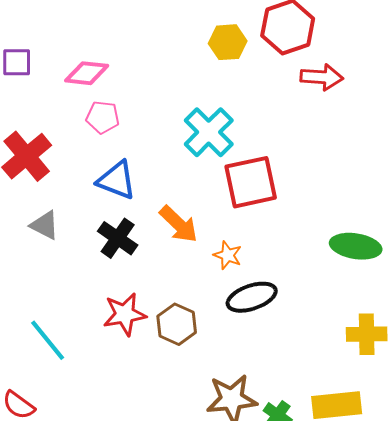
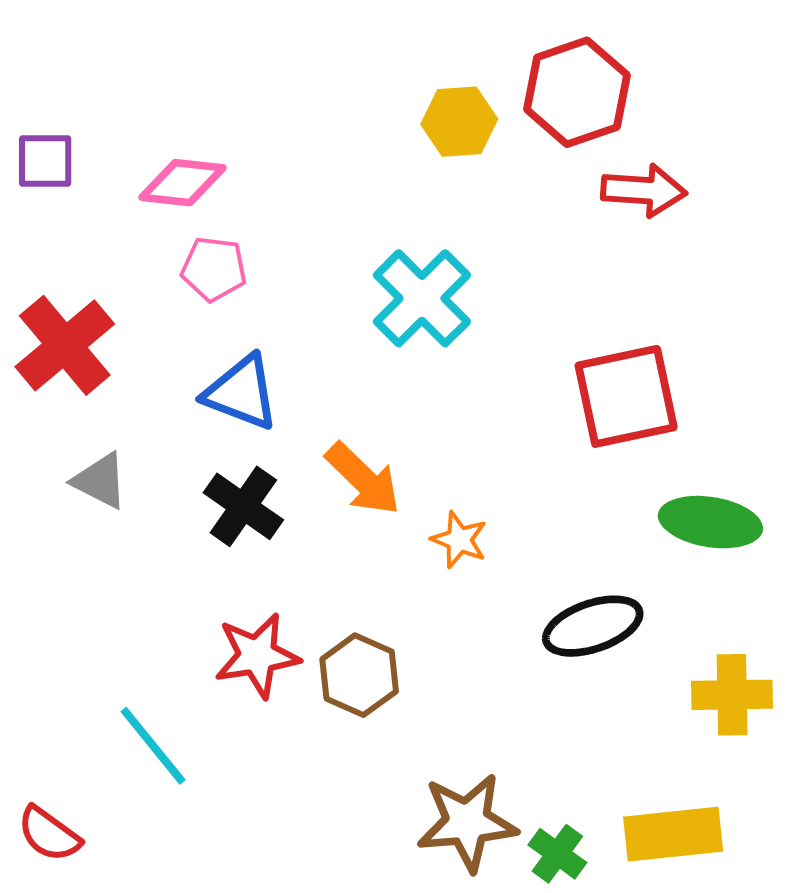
red square: (251, 182) -> (626, 396), moved
black ellipse: (252, 297) -> (593, 626), moved
cyan line: (48, 340) -> (153, 746), moved

